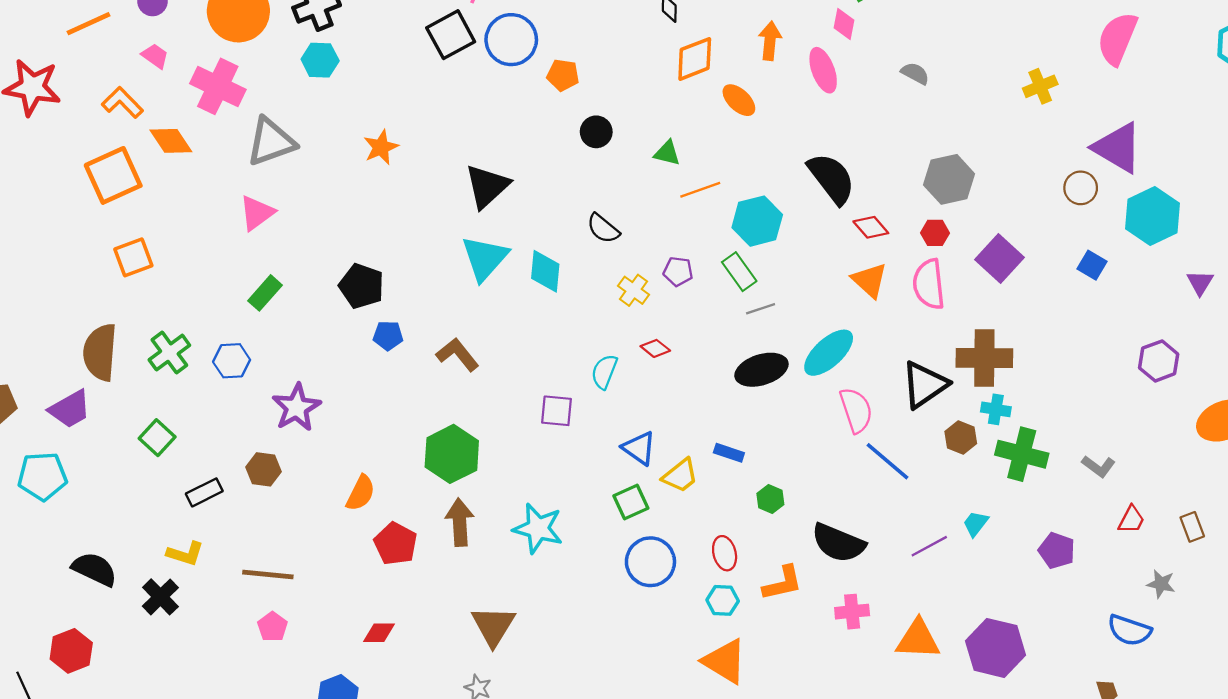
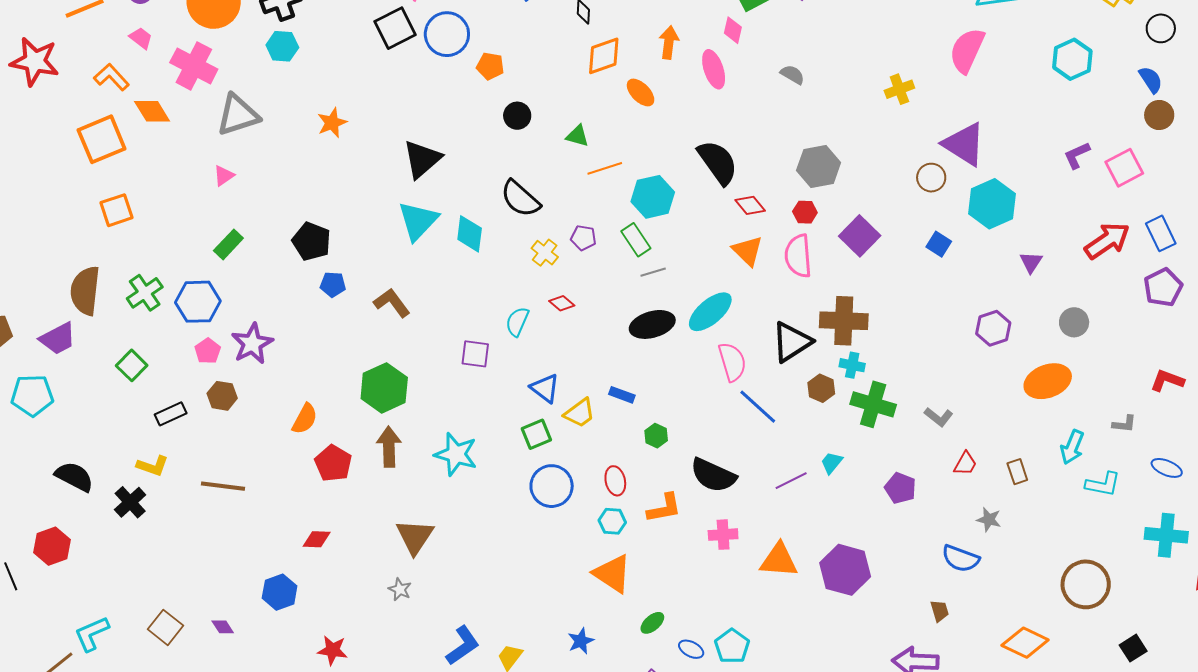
pink triangle: (257, 213) -> (224, 176), size x0.7
black semicircle: (603, 228) -> (520, 199), size x1.4
blue hexagon: (232, 361) -> (198, 302), size x1.4
pink pentagon: (272, 627) -> (208, 351), moved

